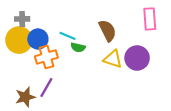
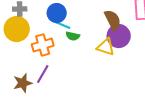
brown semicircle: (108, 31) -> (113, 20), moved
blue circle: (38, 39) -> (57, 13), moved
purple circle: (137, 58) -> (119, 36), moved

